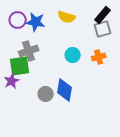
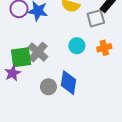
gray square: (103, 29) -> (96, 18), moved
gray cross: (29, 51) -> (38, 52), moved, turned -30

